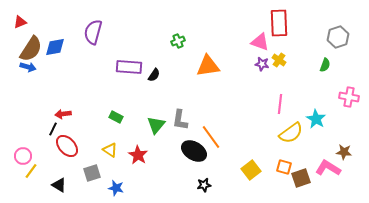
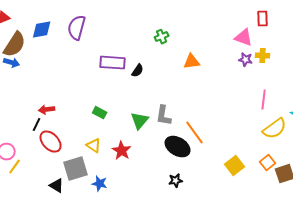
red rectangle: (279, 23) -> (263, 19), size x0.6
blue diamond: (55, 47) -> (42, 30), moved
yellow cross: (279, 60) -> (263, 56), turned -32
orange triangle: (208, 66) -> (192, 62), size x0.7
orange square: (284, 167) -> (268, 163), turned 35
gray square: (92, 173) -> (76, 169), size x1.4
black triangle: (59, 185) -> (57, 186), moved
black star: (204, 185) -> (176, 181), moved

